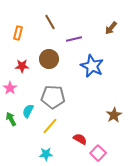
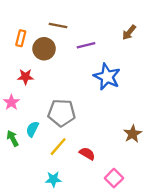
brown line: (50, 22) -> (58, 25), turned -49
brown circle: (49, 59) -> (44, 49), moved
red semicircle: (80, 139) -> (87, 154), moved

